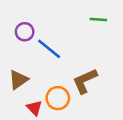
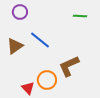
purple circle: (25, 32) -> (20, 12), moved
brown triangle: (18, 80) -> (15, 46), moved

